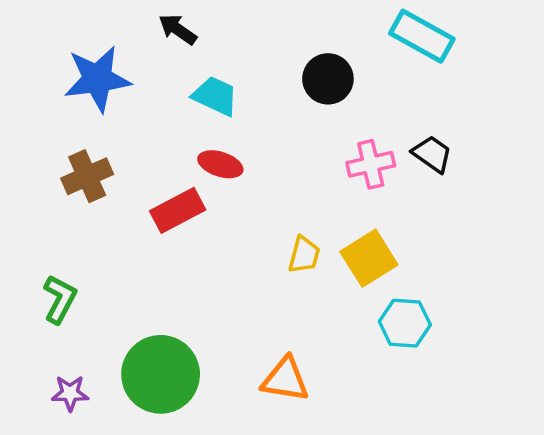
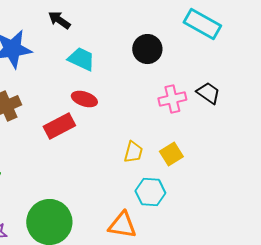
yellow square: (369, 258) -> (171, 154), size x0.7
cyan hexagon: (405, 323) -> (150, 192), moved

